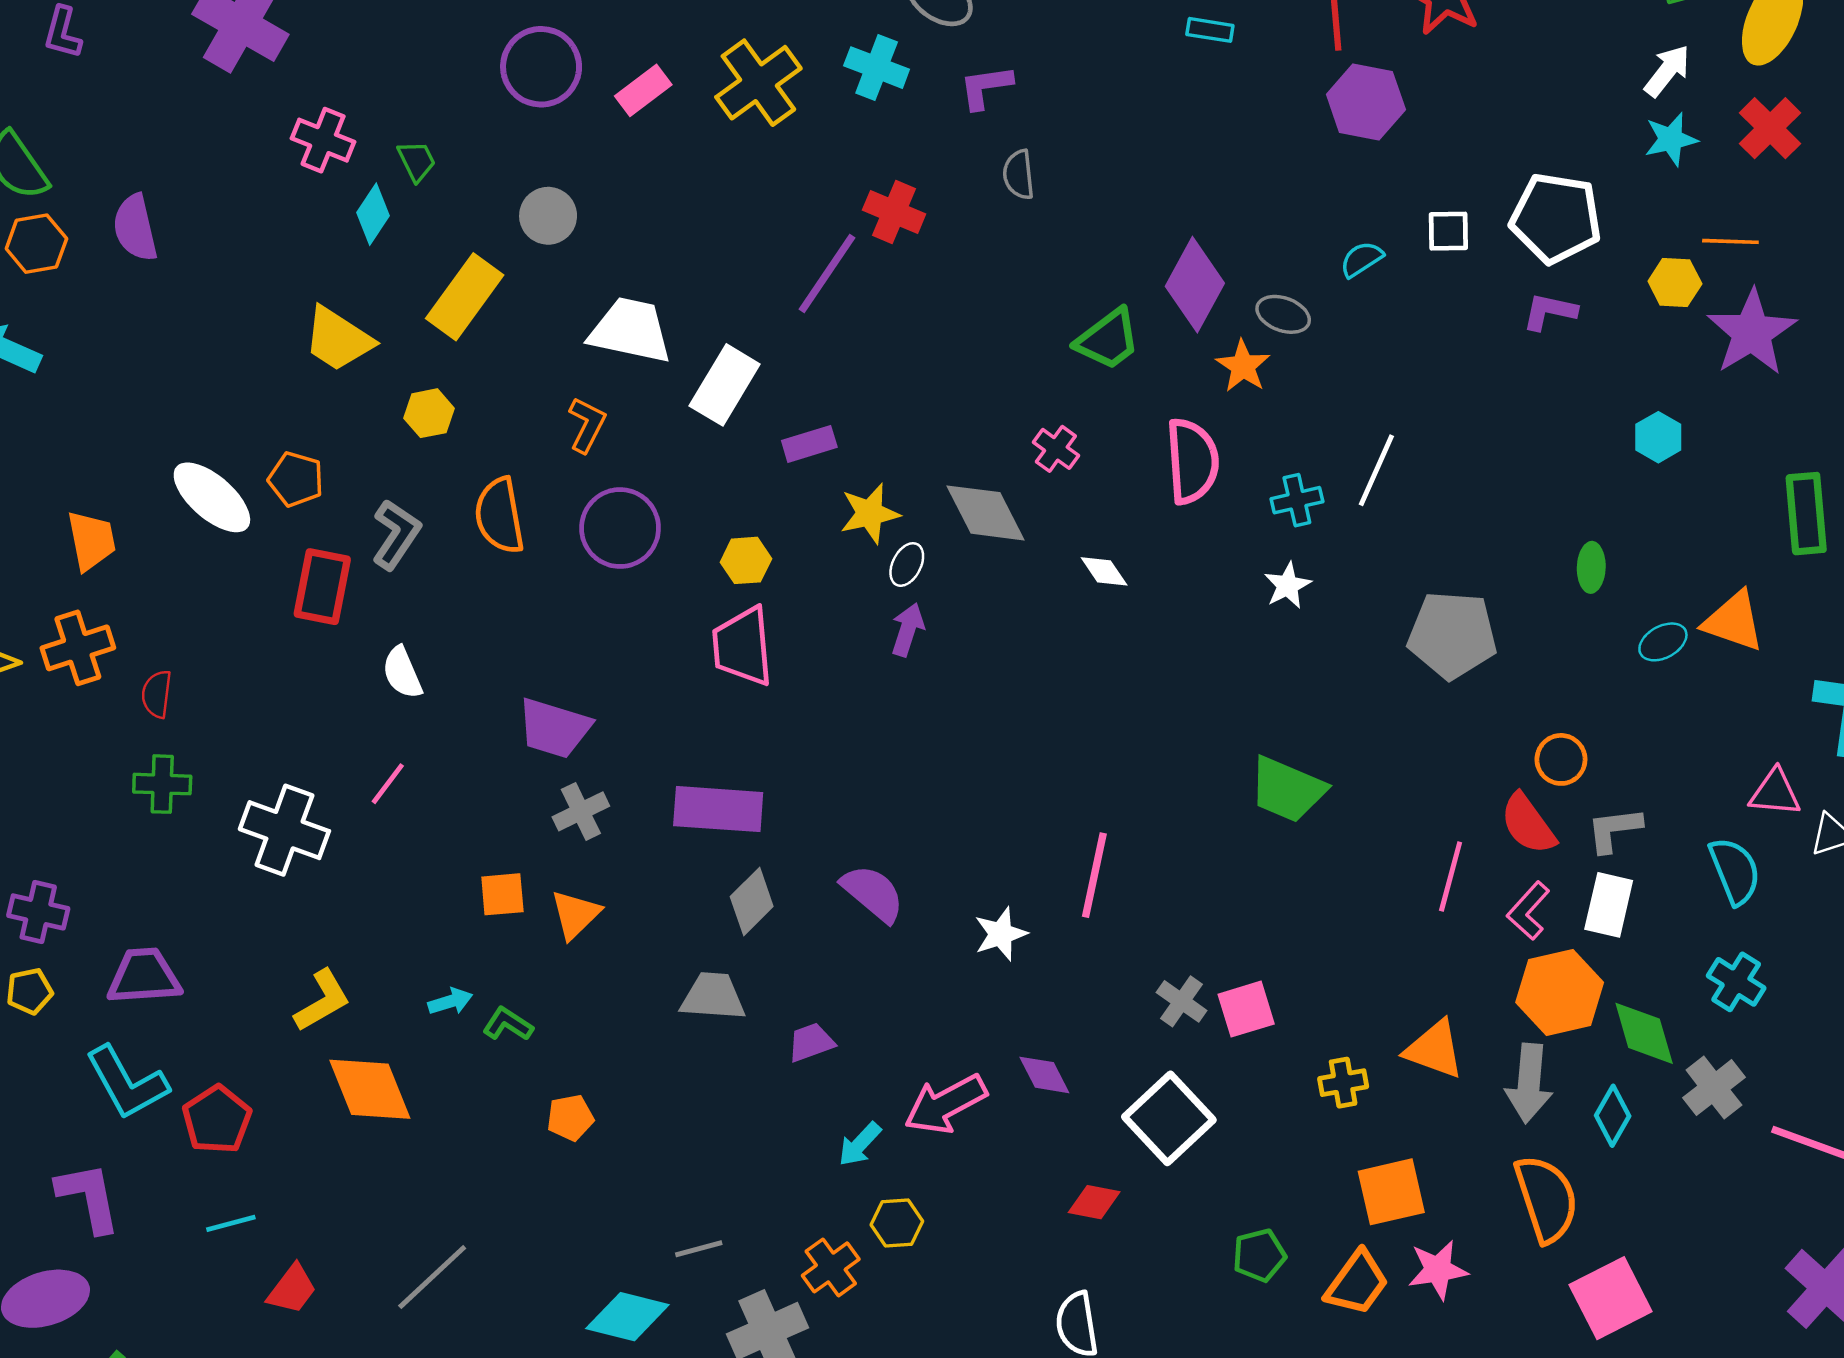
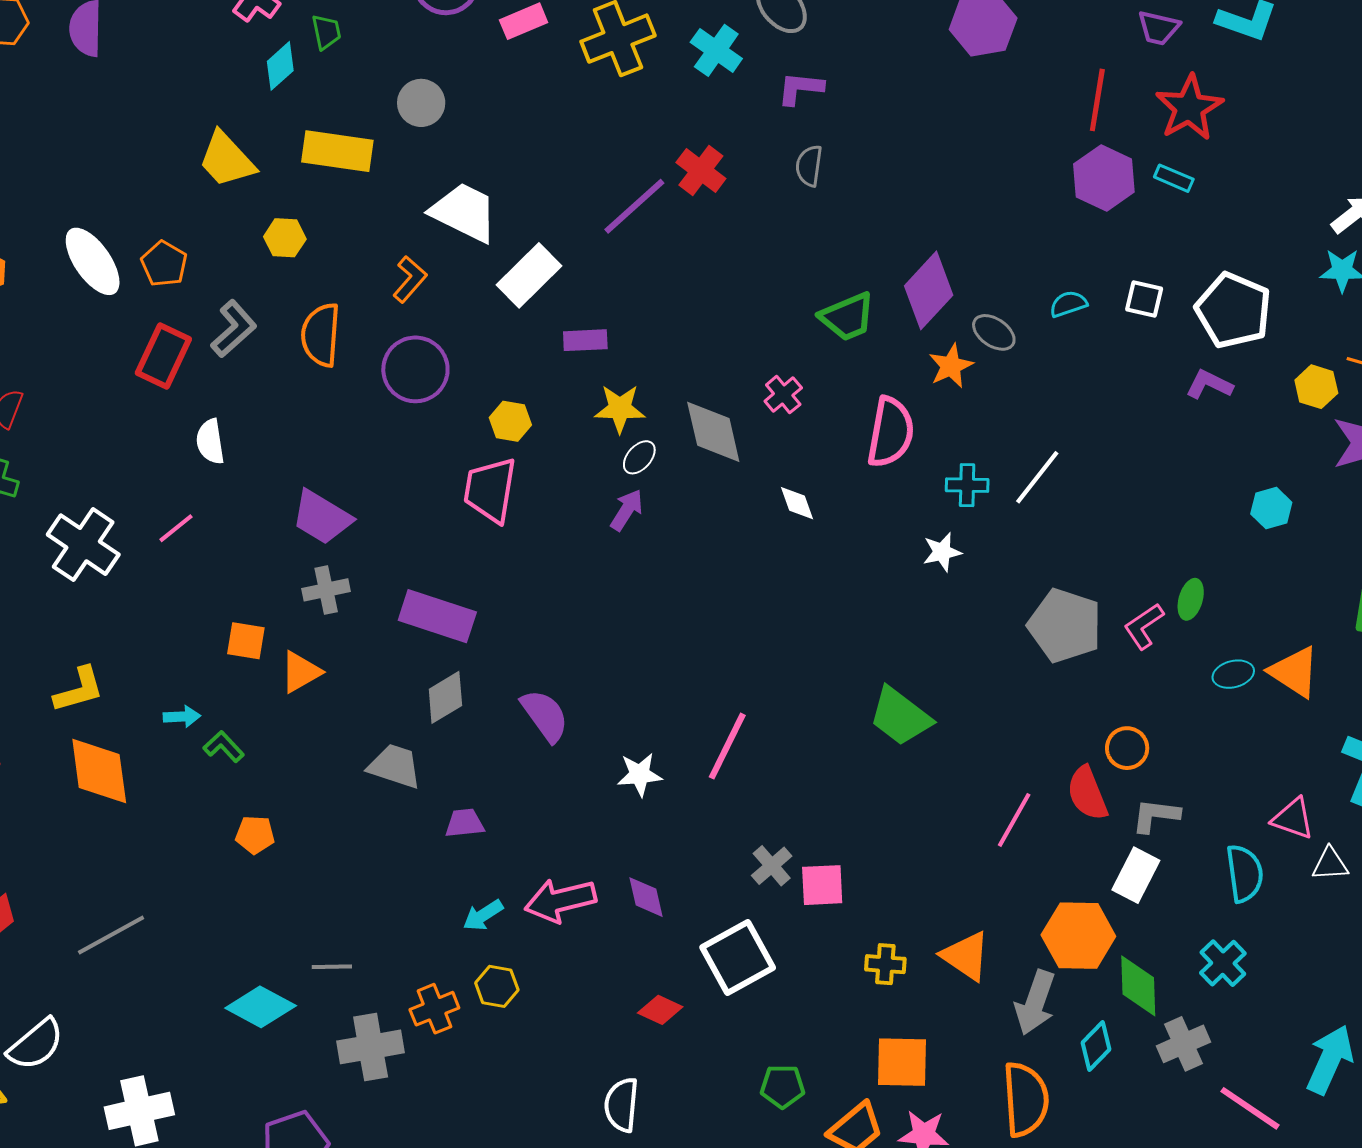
cyan rectangle: (1210, 30) -> (1174, 178), moved
yellow rectangle: (465, 297) -> (337, 151), turned 48
pink L-shape: (1528, 911) -> (1144, 626), moved

